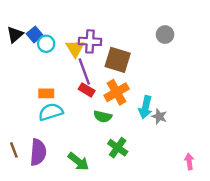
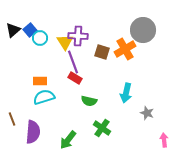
gray circle: (165, 35) -> (143, 30), size x1.6
brown square: (118, 60) -> (102, 52), size x0.7
orange cross: (117, 92) -> (125, 49), moved
gray star: (159, 116) -> (147, 113), moved
brown line: (14, 150) -> (12, 119), moved
green arrow: (78, 161) -> (68, 140), turned 90

